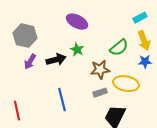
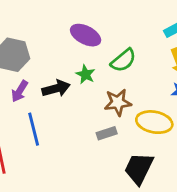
green semicircle: (119, 48) -> (123, 60), moved
gray rectangle: (100, 93) -> (107, 133), moved
blue line: (62, 100) -> (34, 129), moved

